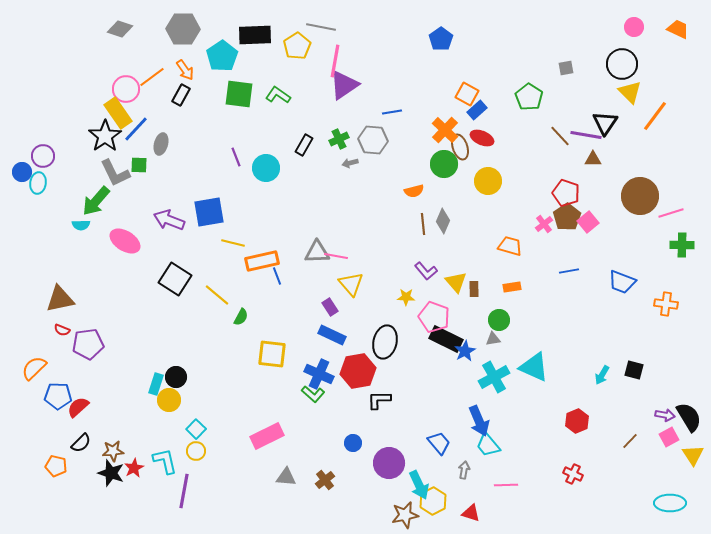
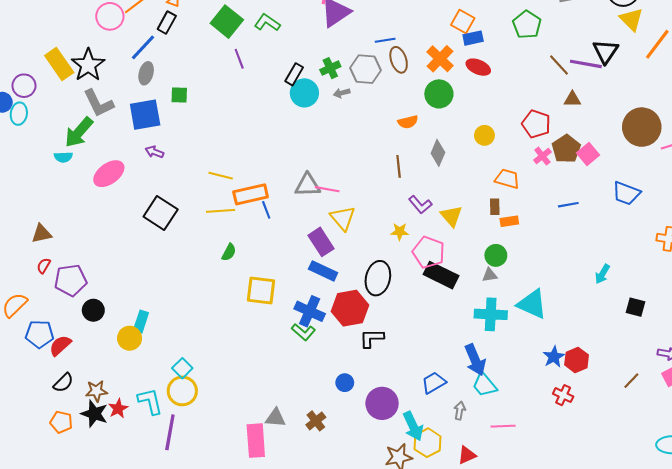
green square: (239, 94) -> (227, 22), turned 32
blue rectangle: (477, 110) -> (473, 38), turned 30
yellow rectangle: (118, 113) -> (59, 64), moved
blue line: (136, 129) -> (143, 47), moved
brown ellipse: (460, 147) -> (399, 60), moved
purple line: (236, 157) -> (239, 59), moved
brown triangle: (593, 159) -> (572, 99), moved
green square: (139, 165) -> (179, 95), moved
cyan circle: (266, 168) -> (304, 93), moved
yellow circle: (488, 181) -> (484, 135), moved, size x0.7
red pentagon: (566, 193) -> (536, 124), moved
blue square: (209, 212) -> (145, 115), moved
purple arrow: (169, 220) -> (154, 152), size x0.6
brown line: (423, 224) -> (399, 166), moved
pink ellipse: (125, 241) -> (109, 174), turned -68
blue trapezoid: (622, 282) -> (626, 193), moved
brown rectangle: (474, 289) -> (495, 207), moved
yellow line: (217, 295) -> (221, 211), moved, turned -44
brown triangle: (60, 299) -> (42, 234), size x0.7
purple rectangle: (330, 307) -> (321, 242), size x1.5
red semicircle: (62, 330) -> (44, 266), turned 98
blue star: (465, 351) -> (554, 357), moved
cyan arrow: (602, 375) -> (602, 274), moved
black circle: (176, 377) -> (93, 310), moved
cyan cross: (494, 377) -> (491, 314), turned 32
yellow circle: (169, 400) -> (130, 338), moved
pink rectangle: (267, 436) -> (256, 441), moved, turned -68
blue trapezoid: (439, 443) -> (434, 383), turned -80
yellow circle: (196, 451) -> (182, 391), size x1.5
orange pentagon: (56, 466) -> (61, 422), moved
red cross: (573, 474) -> (563, 395), moved
red triangle: (471, 513) -> (467, 455), turned -42

